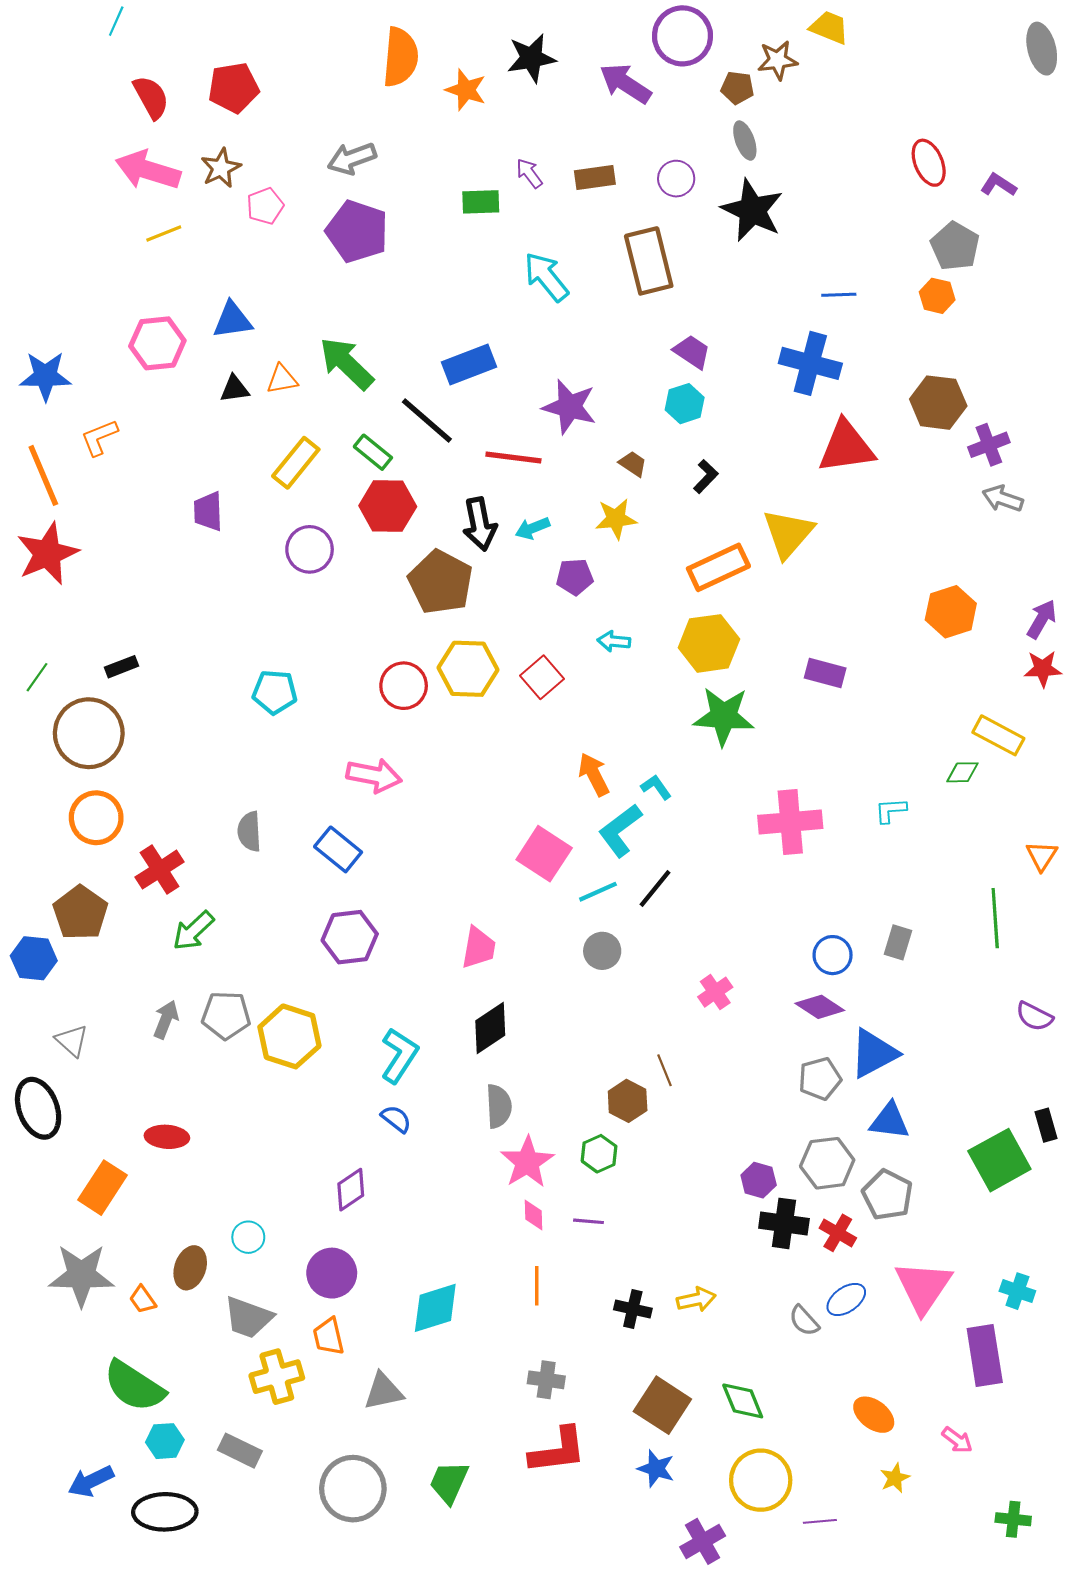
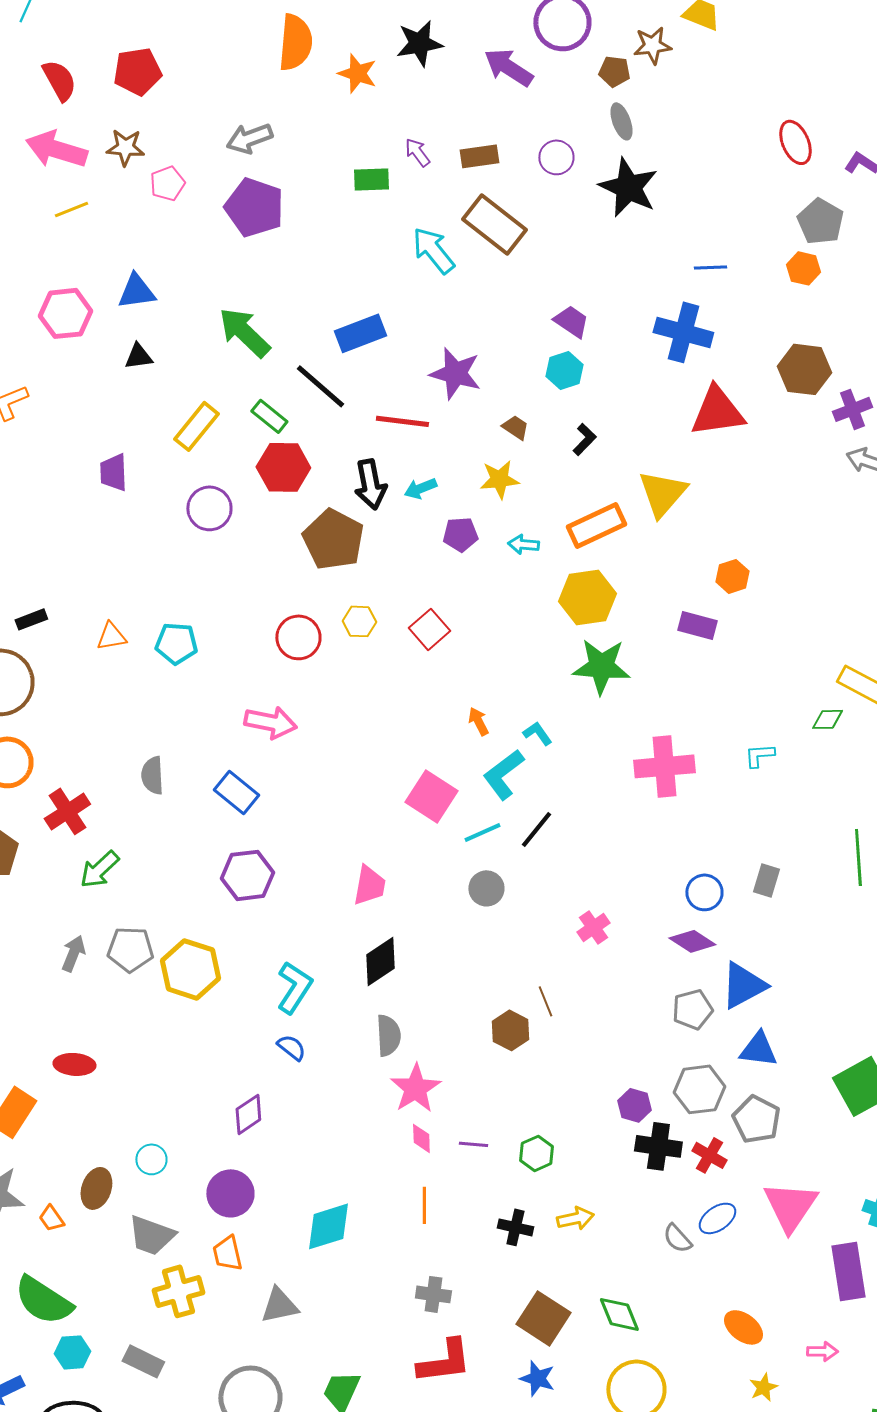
brown star: (221, 168) -> (125, 147), turned 30
brown rectangle: (649, 261) -> (494, 224), moved, turned -38
orange triangle: (282, 379) -> (111, 636), moved
orange hexagon: (951, 612) -> (732, 576), moved, size x0.7
cyan arrow: (614, 641) -> (523, 544), moved
yellow hexagon: (468, 669) -> (359, 621), size x0.6
orange arrow: (594, 774) -> (478, 721), size x0.7
green hexagon: (599, 1154) -> (536, 1153), moved
pink arrow: (957, 1440) -> (822, 1351), turned -36

